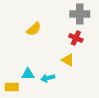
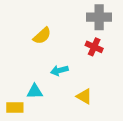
yellow triangle: (68, 60) -> (84, 96), moved
cyan arrow: (48, 78) -> (59, 70), moved

